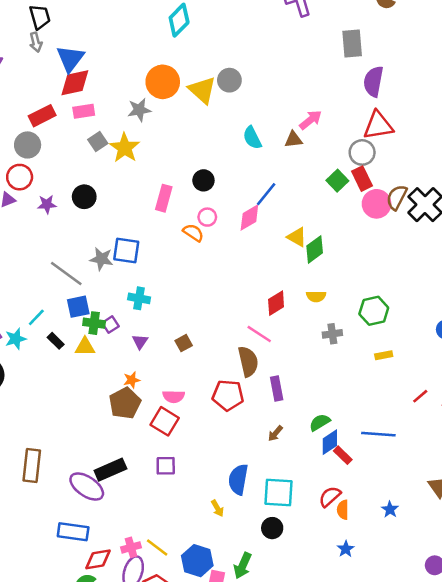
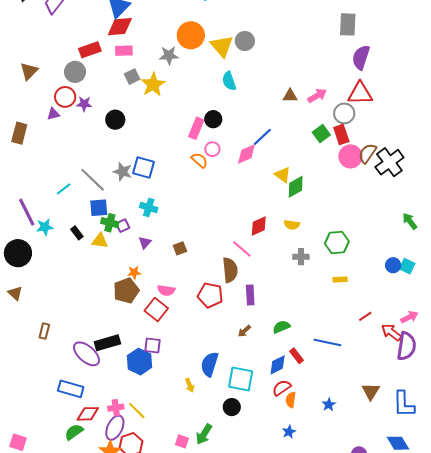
pink arrow: (310, 120) -> (317, 96), moved
cyan semicircle: (252, 138) -> (229, 81), moved
pink rectangle: (164, 198) -> (196, 128), moved
purple star: (47, 204) -> (84, 104), moved
cyan line: (36, 317) -> (64, 189), moved
blue diamond: (330, 442) -> (278, 365), moved
brown rectangle: (32, 466) -> (44, 331), size x0.6
blue hexagon: (197, 561) -> (140, 362), moved

